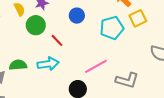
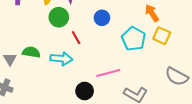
yellow square: (138, 18) -> (162, 36), turned 36
cyan pentagon: (112, 28) -> (134, 39), turned 30

